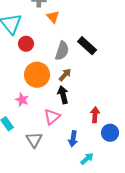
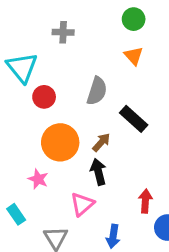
orange triangle: (53, 17) -> (134, 56), moved
black rectangle: (87, 46) -> (134, 119), moved
gray semicircle: (62, 51) -> (97, 91), moved

